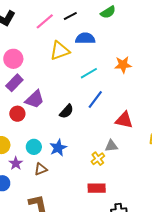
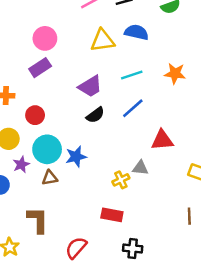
purple trapezoid: (35, 99) -> (90, 86), moved
red circle: (17, 114) -> (35, 115), moved
red triangle: (124, 120) -> (162, 140), turned -30
cyan circle: (34, 147) -> (47, 149), size x1.5

